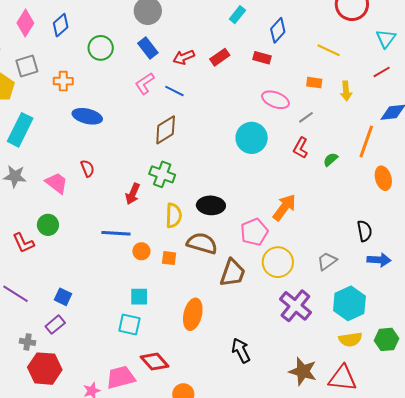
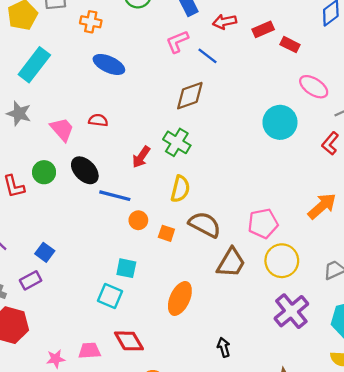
red rectangle: (262, 58) -> (290, 45), moved
red semicircle: (87, 168) -> (98, 120), turned -72
black ellipse: (211, 205) -> (85, 170), moved, turned 32
orange arrow: (284, 207) -> (322, 206), moved
black arrow: (241, 350) -> (224, 347), size x0.7
pink trapezoid: (121, 377) -> (89, 351), size x0.7

